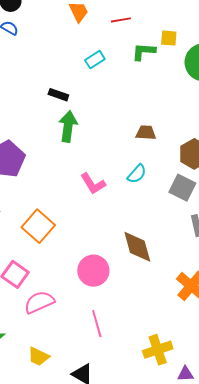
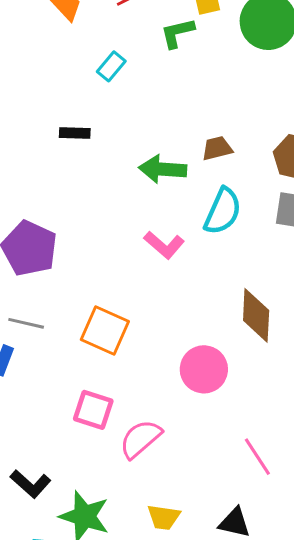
green arrow: (68, 126) -> (163, 169), moved, turned -76
cyan semicircle: (137, 174) -> (223, 211), size x1.5
brown diamond: (137, 247) -> (256, 315), turned 36
pink line: (97, 324) -> (257, 457), moved

